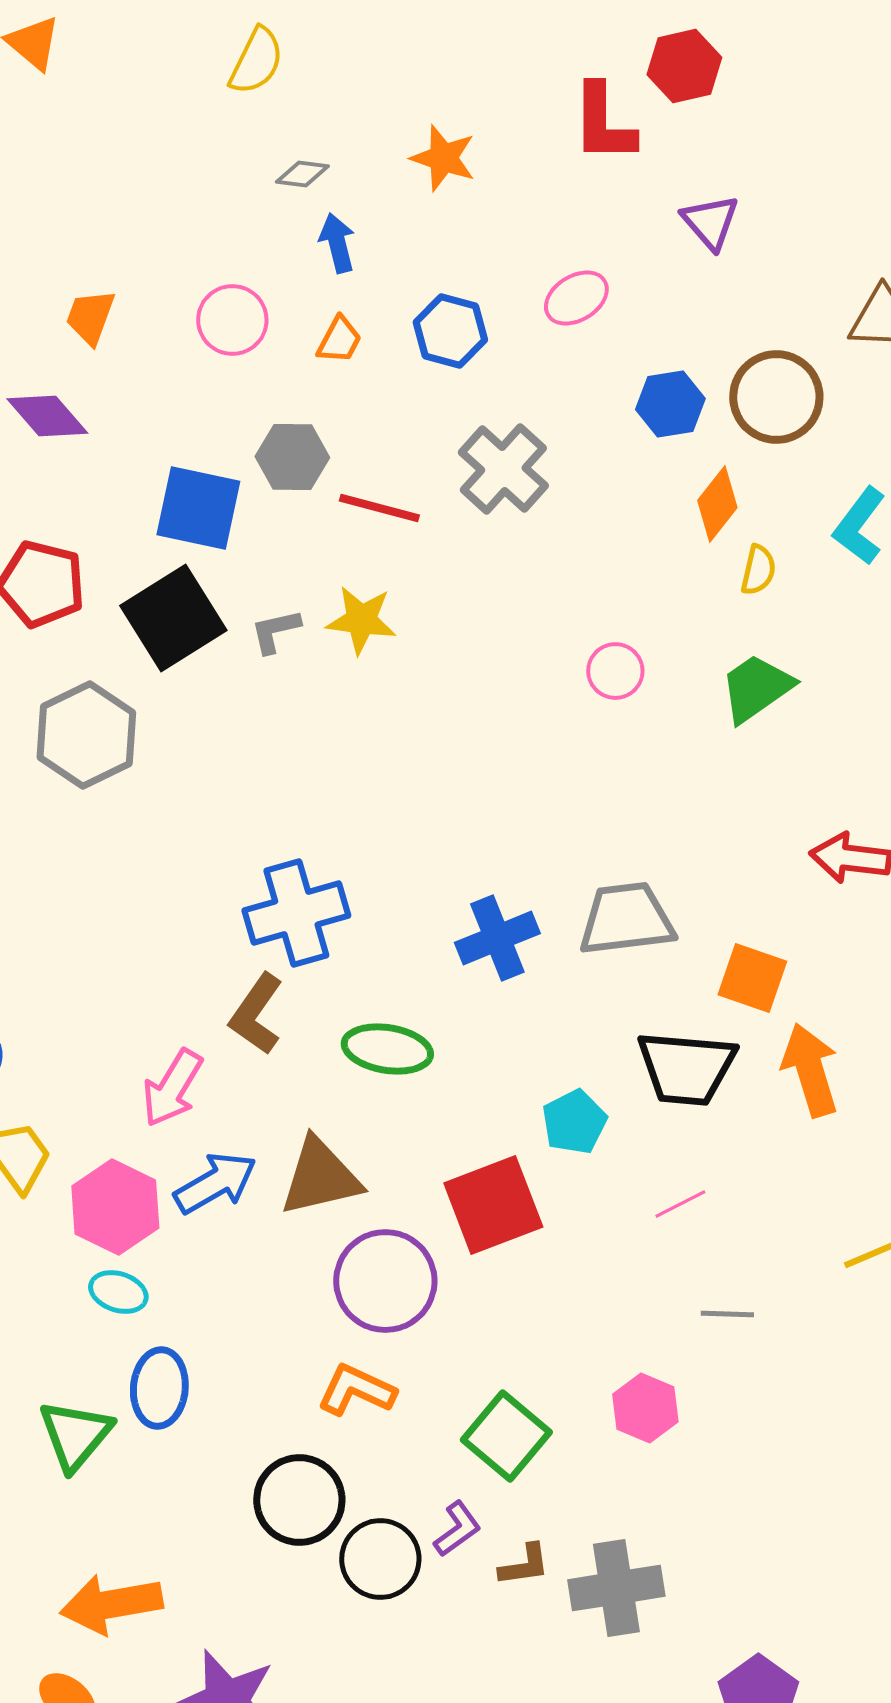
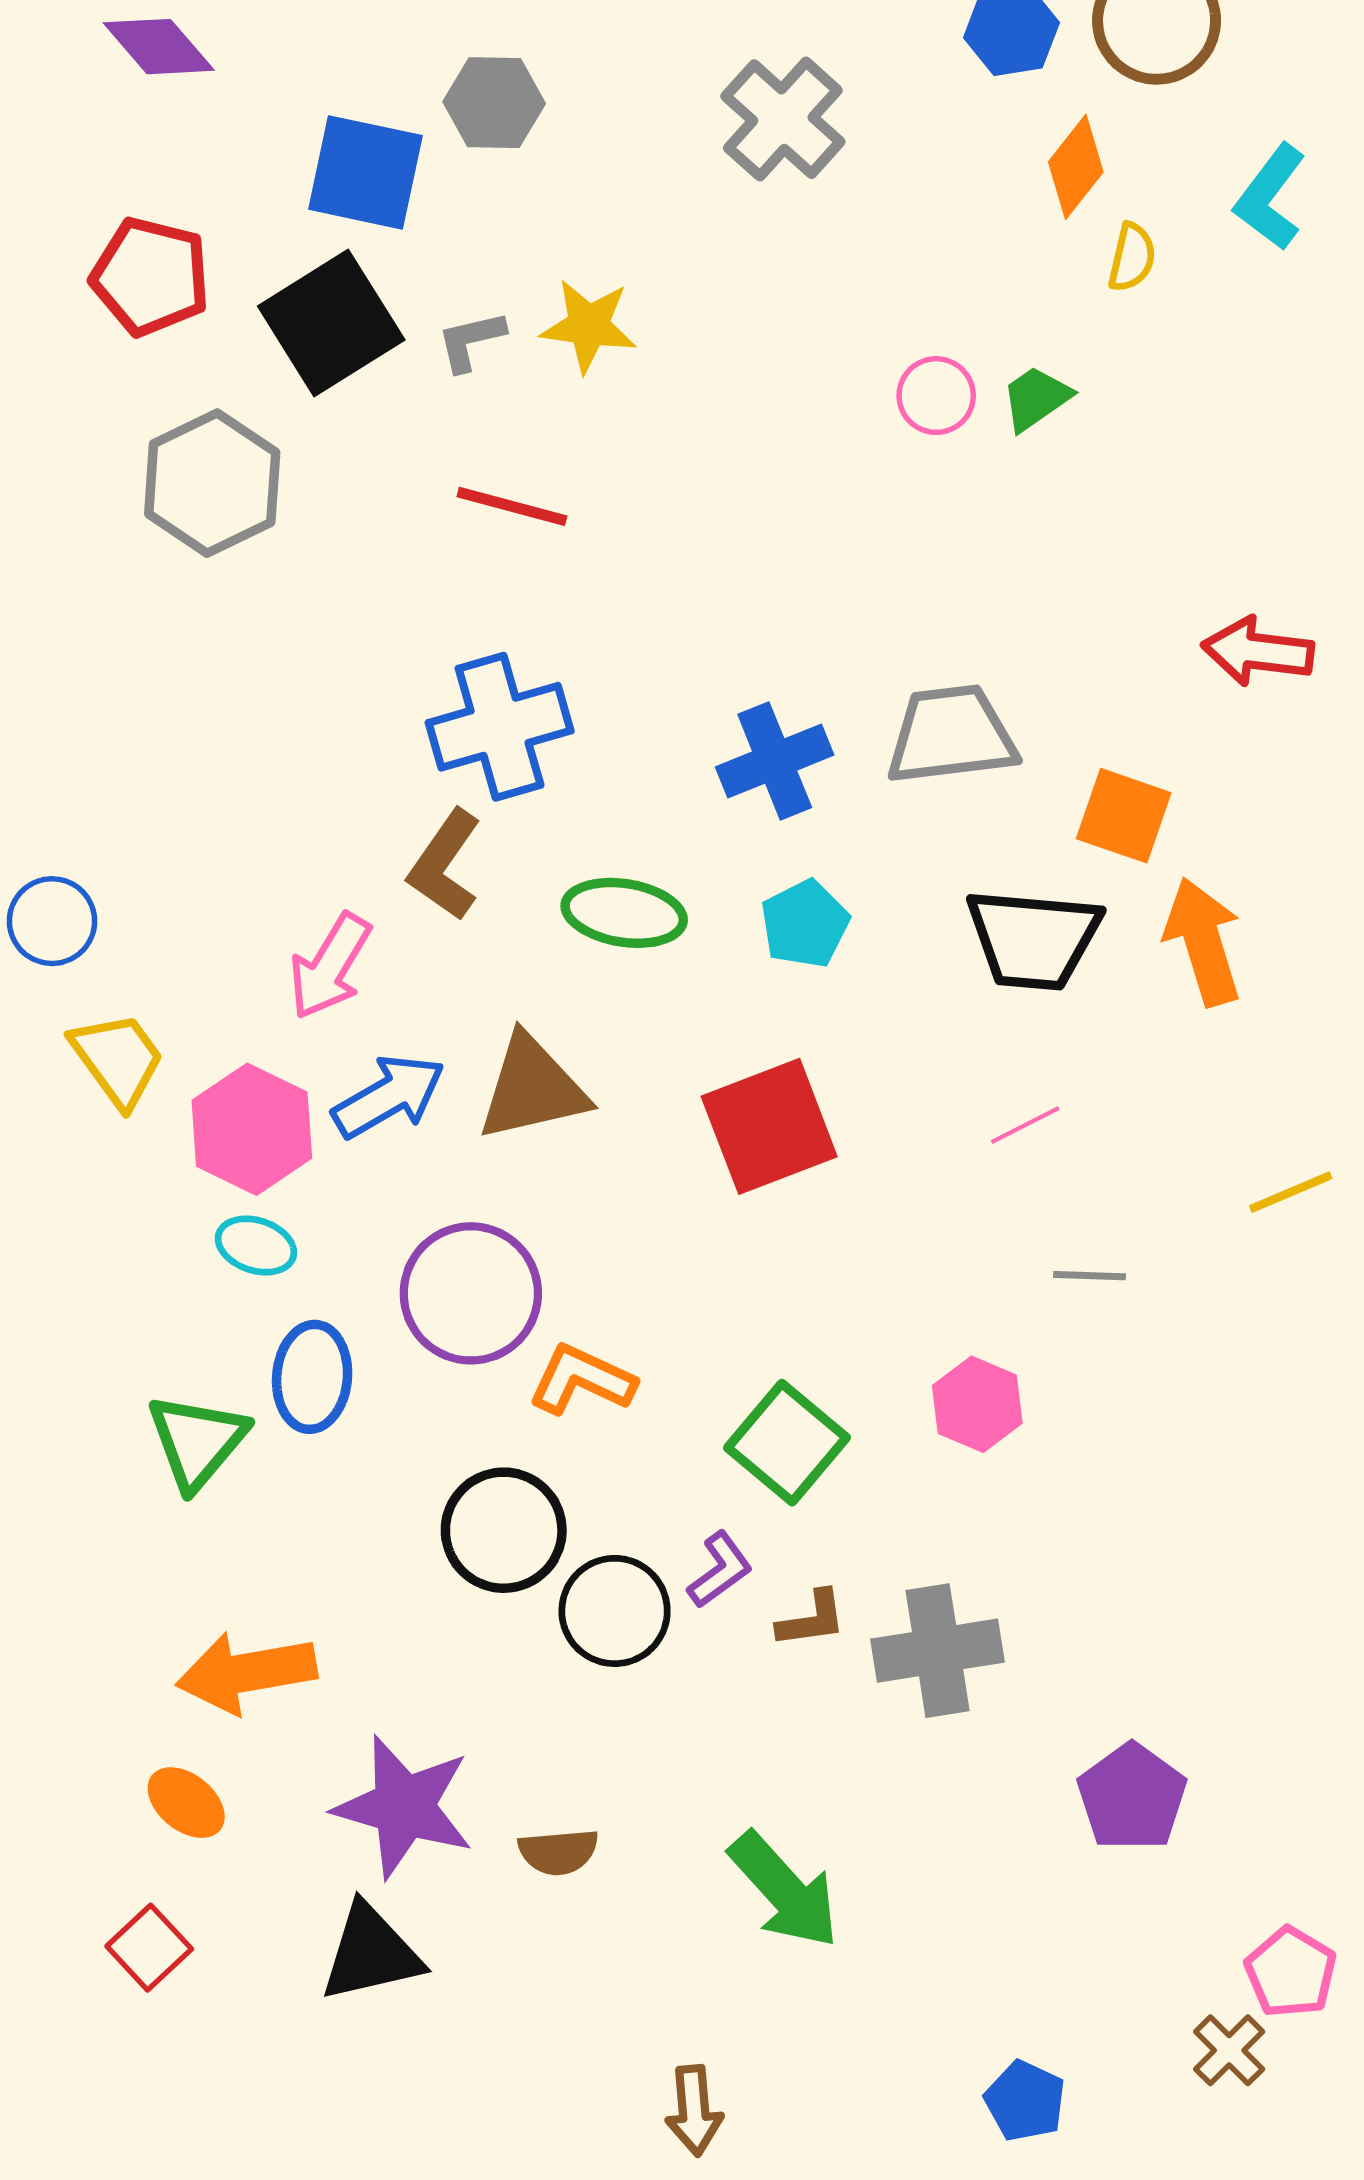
red line: (379, 508) -> (512, 506), moved
green trapezoid: (756, 688) -> (1036, 398), moved, size x0.7
cyan pentagon: (574, 1122) -> (805, 924), moved
purple circle: (385, 1281) -> (471, 1293), moved

